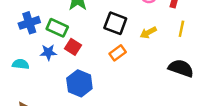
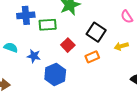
green rectangle: (57, 28) -> (48, 25), turned -42
red square: (73, 47) -> (68, 45), moved
blue star: (48, 52) -> (34, 56), moved

